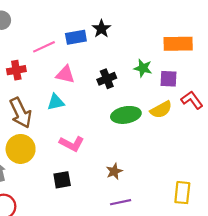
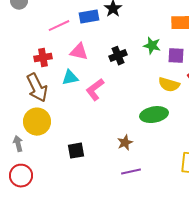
red cross: (16, 70) -> (43, 58), moved
yellow semicircle: (161, 110) -> (169, 85), turned 45
green ellipse: (126, 115) -> (154, 115), moved
pink L-shape: (72, 144) -> (95, 90), moved, turned 115

